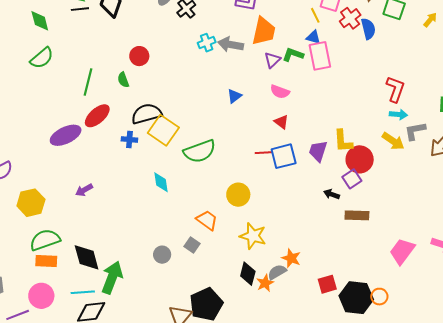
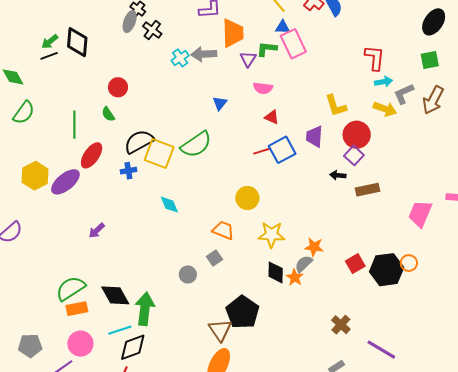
yellow L-shape: (343, 141) -> (336, 106), moved
green semicircle: (200, 151) -> (196, 144), moved
yellow hexagon: (31, 203) -> (35, 176), moved
gray square: (192, 245) -> (215, 258), turned 35

